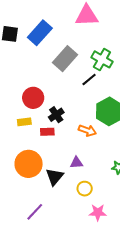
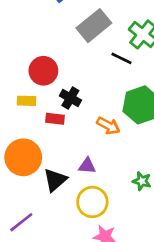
black line: (89, 80) -> (121, 58), turned 56
black cross: (56, 115) -> (70, 98), turned -35
yellow circle: (85, 189) -> (92, 202), size x1.5

